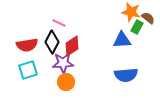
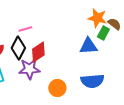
pink line: (59, 23) -> (25, 29), turned -40
orange circle: (66, 82) -> (57, 88), moved

